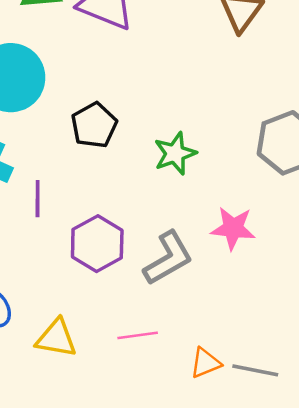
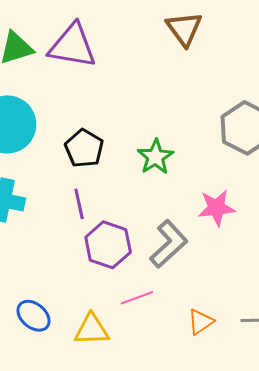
purple line: (38, 199) -> (79, 204), moved
pink line: (138, 335) -> (137, 298), moved
orange triangle: (205, 363) -> (201, 322), moved

